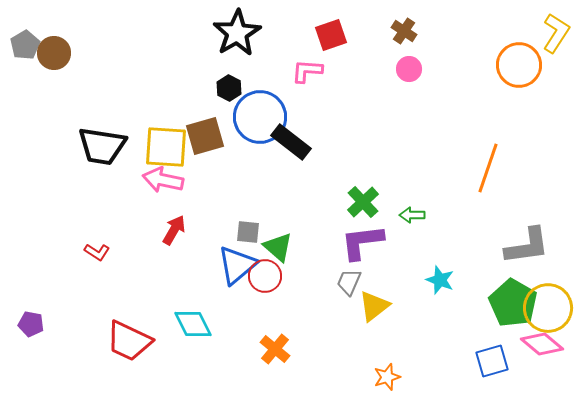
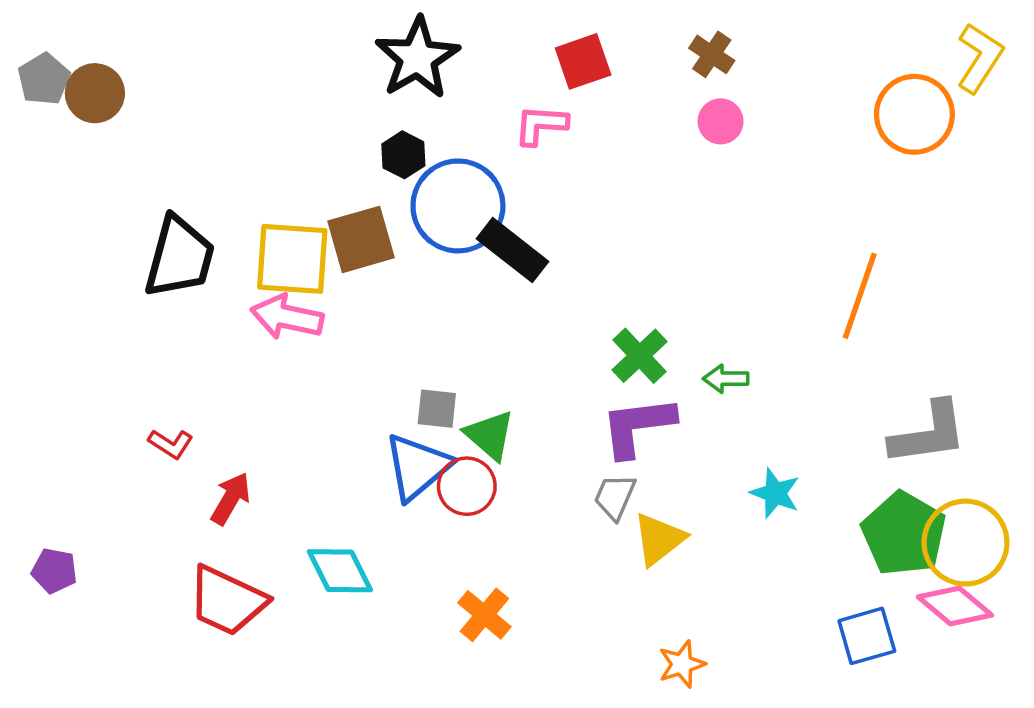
black trapezoid: (102, 146) -> (180, 257), turned -84
red arrow: (174, 230) -> (231, 499), moved

